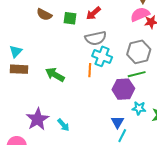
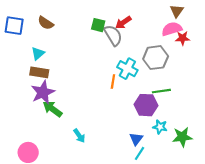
brown semicircle: (44, 14) -> (46, 23), moved
gray semicircle: (96, 38) -> (113, 35), moved, turned -115
gray hexagon: (139, 52) -> (156, 58), moved
green arrow: (55, 75) -> (53, 109), moved
purple star: (37, 119) -> (43, 92), moved

